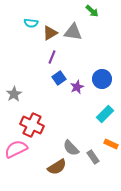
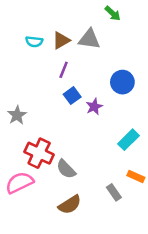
cyan semicircle: (31, 23) -> (34, 42), moved
blue circle: (102, 79) -> (122, 82), moved
gray semicircle: (71, 148) -> (66, 169), moved

